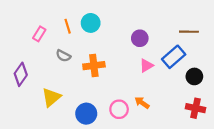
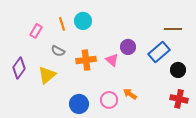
purple circle: (140, 38) -> (128, 47), moved
pink triangle: (146, 66) -> (112, 60), moved, turned -48
yellow triangle: (51, 97) -> (47, 75), moved

